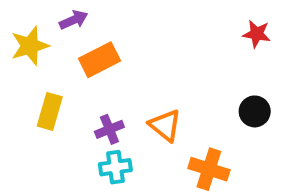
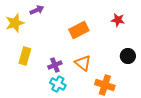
red star: (257, 34) -> (118, 20), moved
orange rectangle: (99, 60) -> (79, 30), moved
cyan cross: (115, 167) -> (58, 84), turned 35

